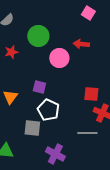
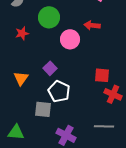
purple square: (39, 87) -> (50, 68), turned 32
gray line: (87, 133) -> (104, 126), moved

